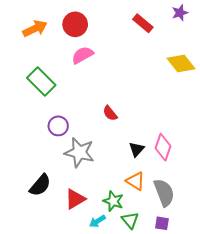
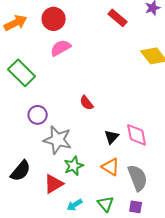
pink diamond: (163, 147) -> (137, 135), turned -30
green star: (113, 201) -> (74, 166), moved, turned 30

